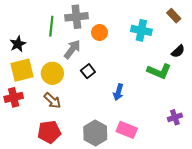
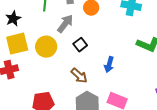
brown arrow: (52, 101) -> (79, 76), moved

